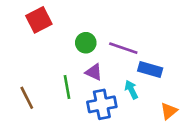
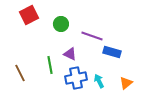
green circle: (86, 43) -> (61, 24), moved
cyan arrow: (131, 90) -> (99, 81), moved

